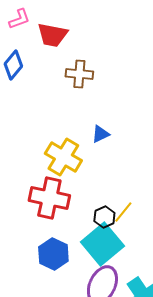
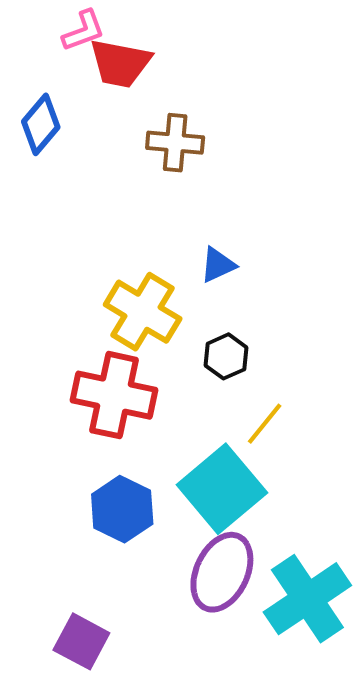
pink L-shape: (19, 19) -> (83, 31), moved
black hexagon: (104, 217) -> (226, 356), moved

